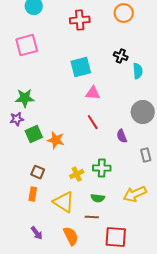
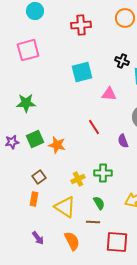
pink triangle: (93, 93) -> (109, 94), moved
purple star: (17, 119) -> (12, 142), moved
brown square: (38, 172) -> (39, 177), turned 32
green semicircle: (98, 198) -> (99, 203), turned -128

